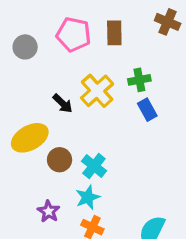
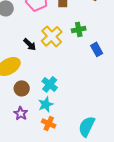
blue rectangle: (147, 110) -> (97, 49), moved
brown circle: (60, 160) -> (22, 88), moved

